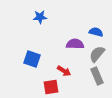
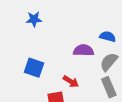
blue star: (40, 17) -> (34, 19), moved

